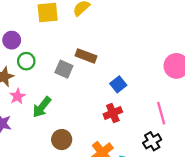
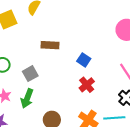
gray square: (64, 69) -> (30, 74), moved, turned -35

